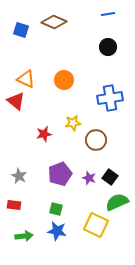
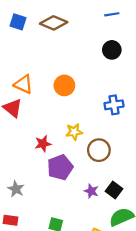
blue square: (21, 30) -> (18, 22), moved
blue cross: (110, 98) -> (114, 105), size x0.7
purple pentagon: (60, 174) -> (60, 167), moved

